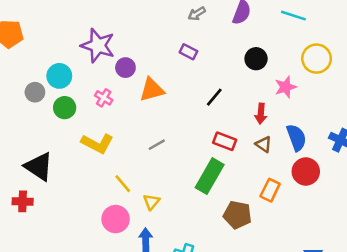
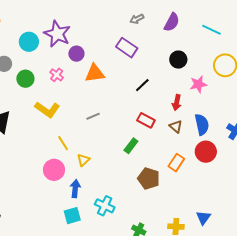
purple rectangle: (188, 52) -> (127, 48), size x1.5
cyan circle: (59, 76) -> (29, 42), moved
green rectangle: (210, 176) -> (131, 146), size x0.6

